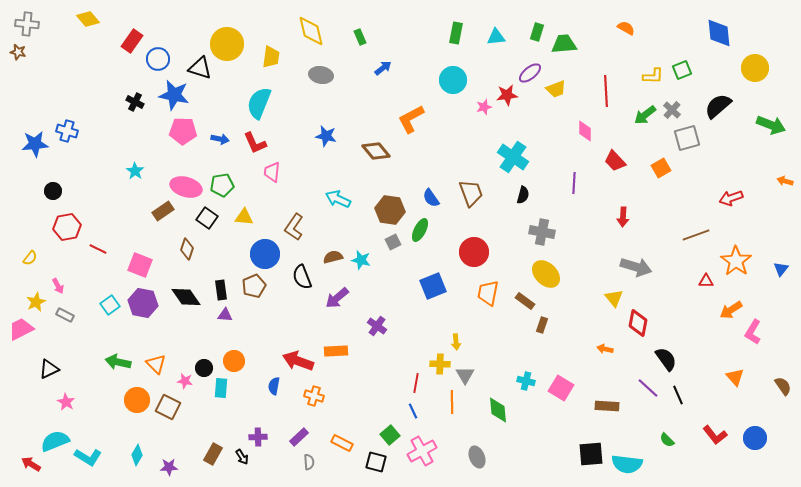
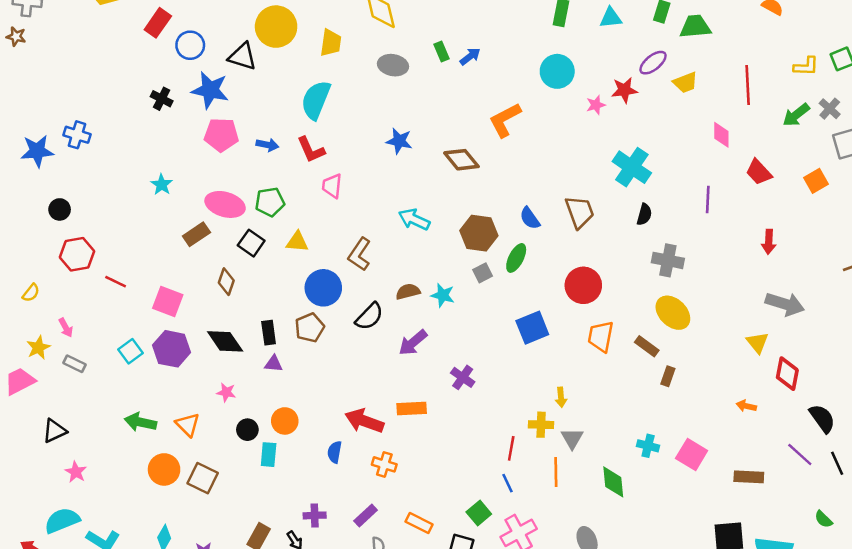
green rectangle: (360, 37) -> (442, 51), moved
black semicircle: (302, 277) -> (369, 316), turned -115
pink star: (185, 381) -> (226, 392), moved

